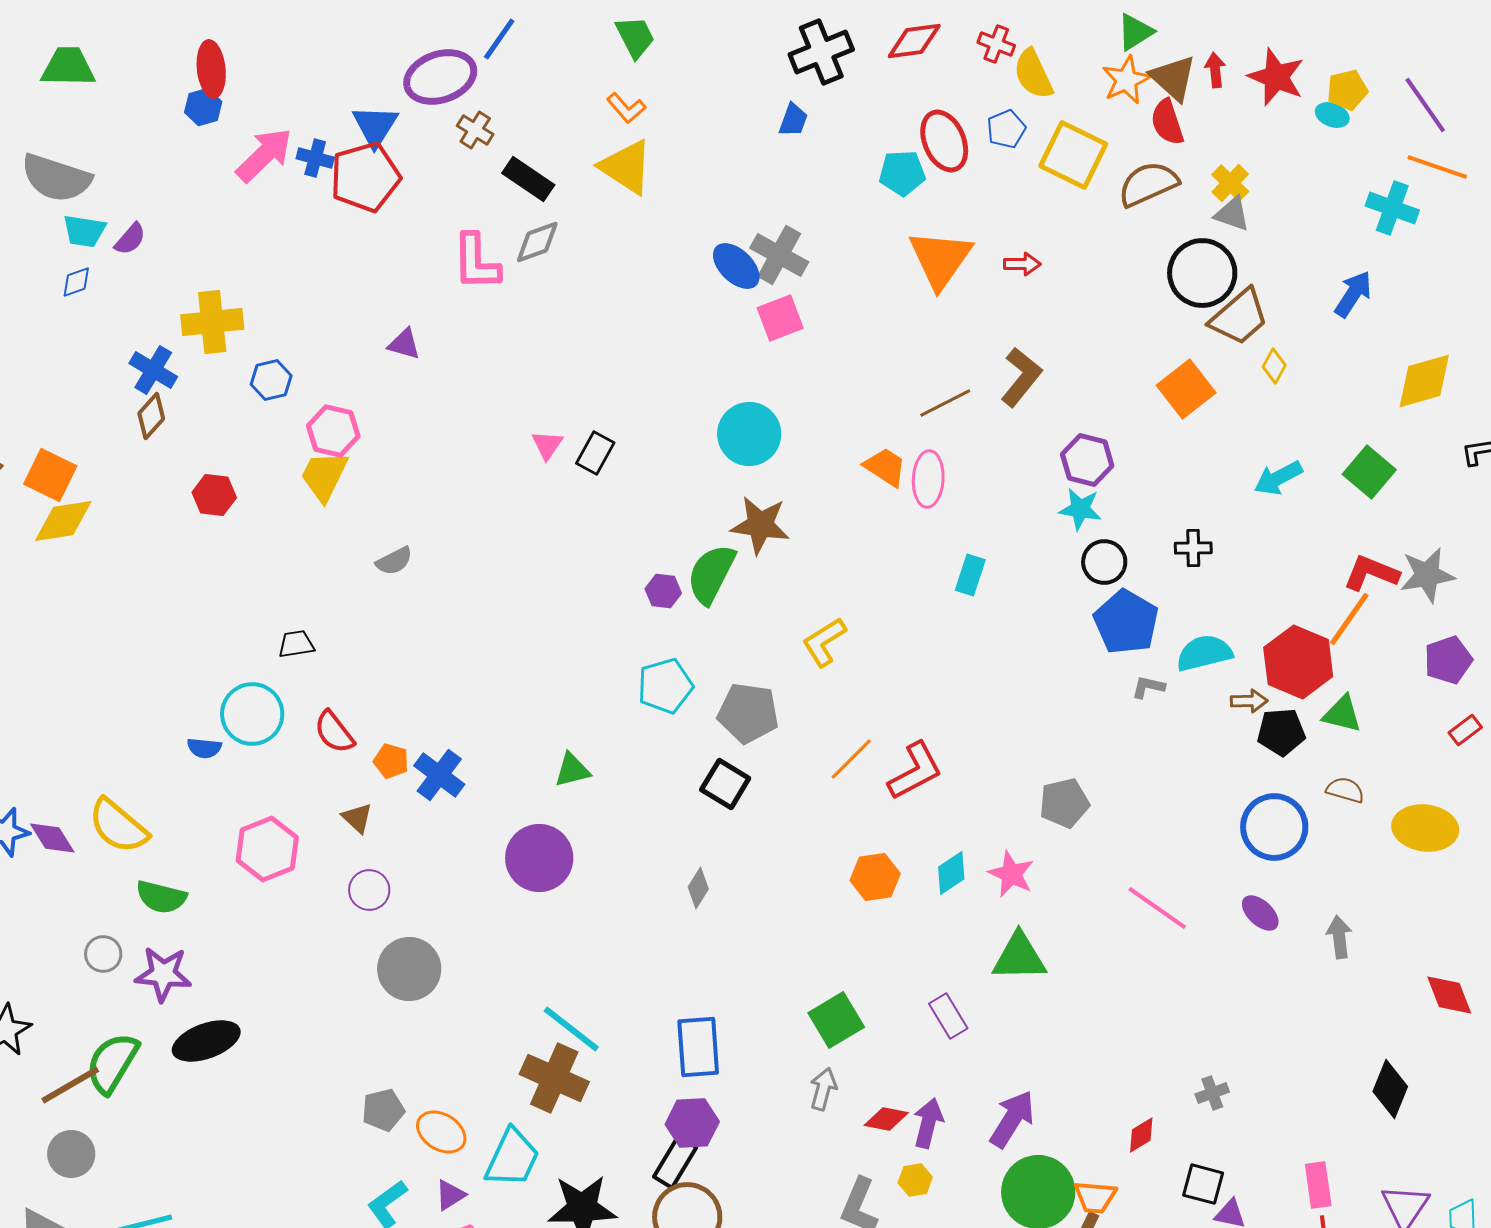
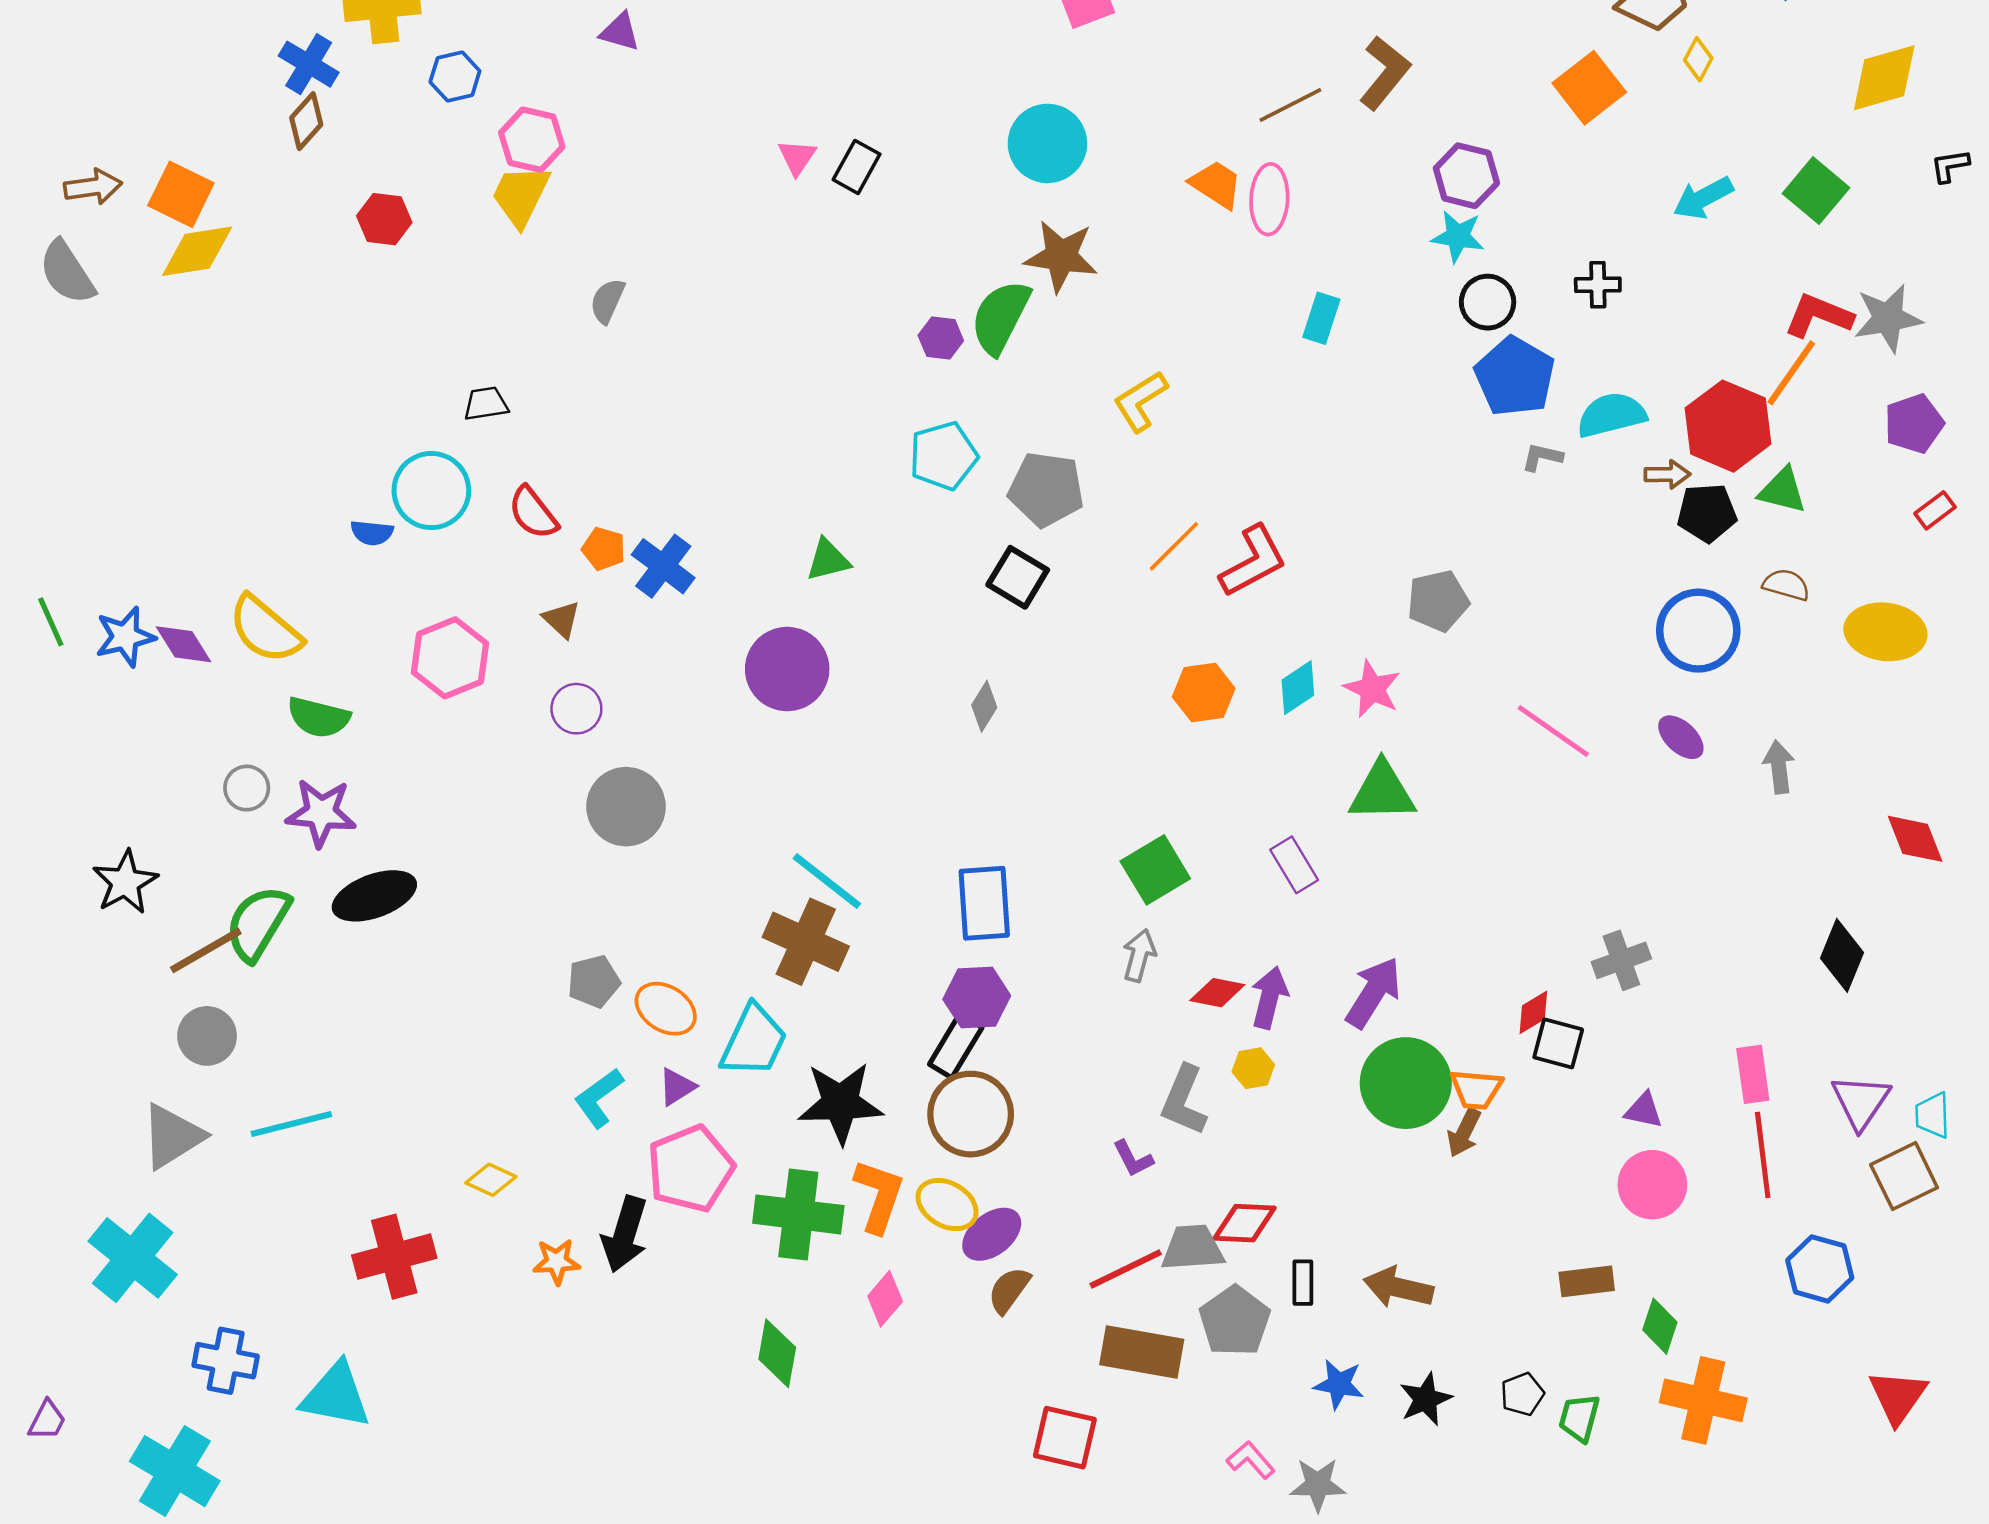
gray semicircle: (394, 561) -> (607, 301), turned 141
gray cross: (1212, 1093) -> (1621, 960), size x1.4
black square: (1203, 1184) -> (1558, 1043), moved

